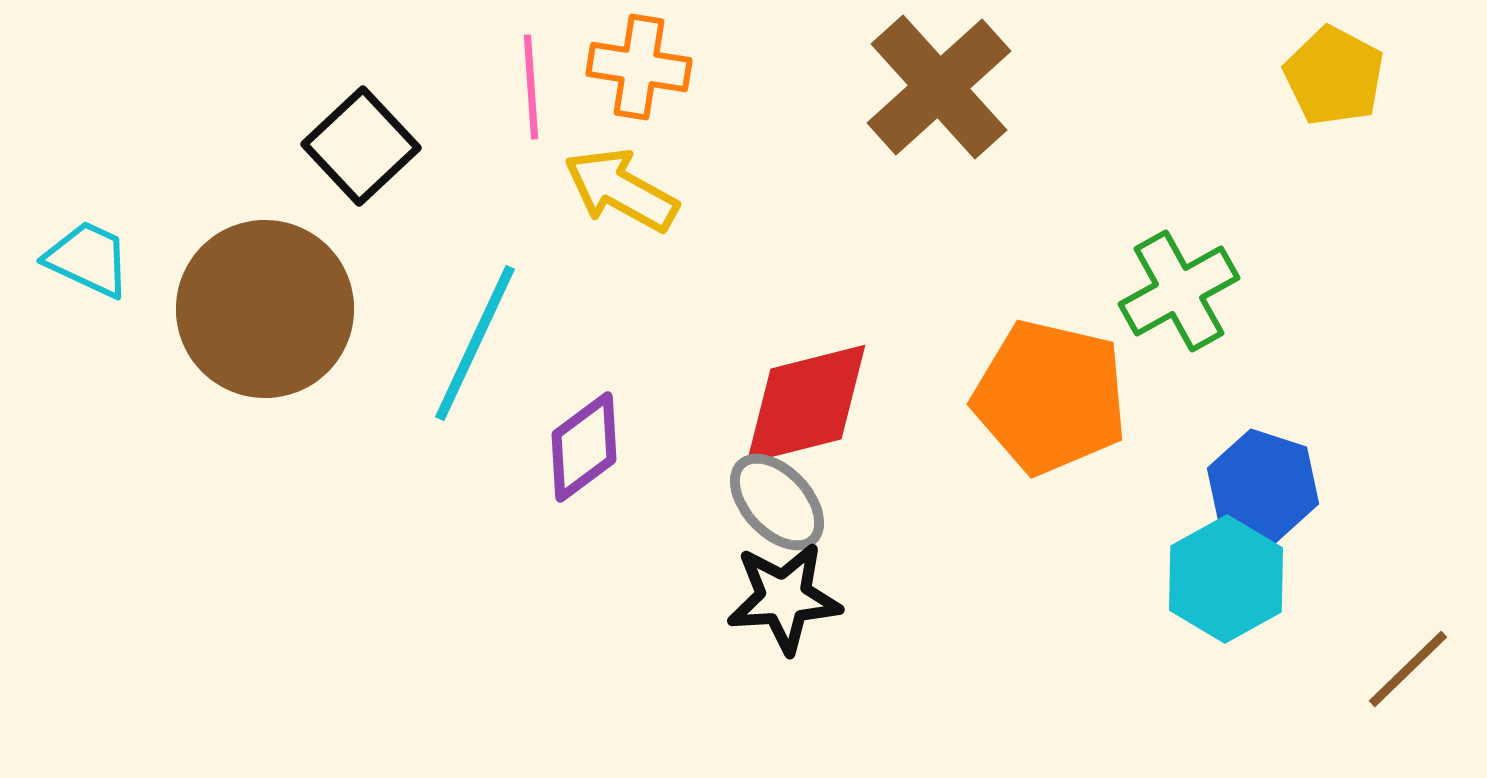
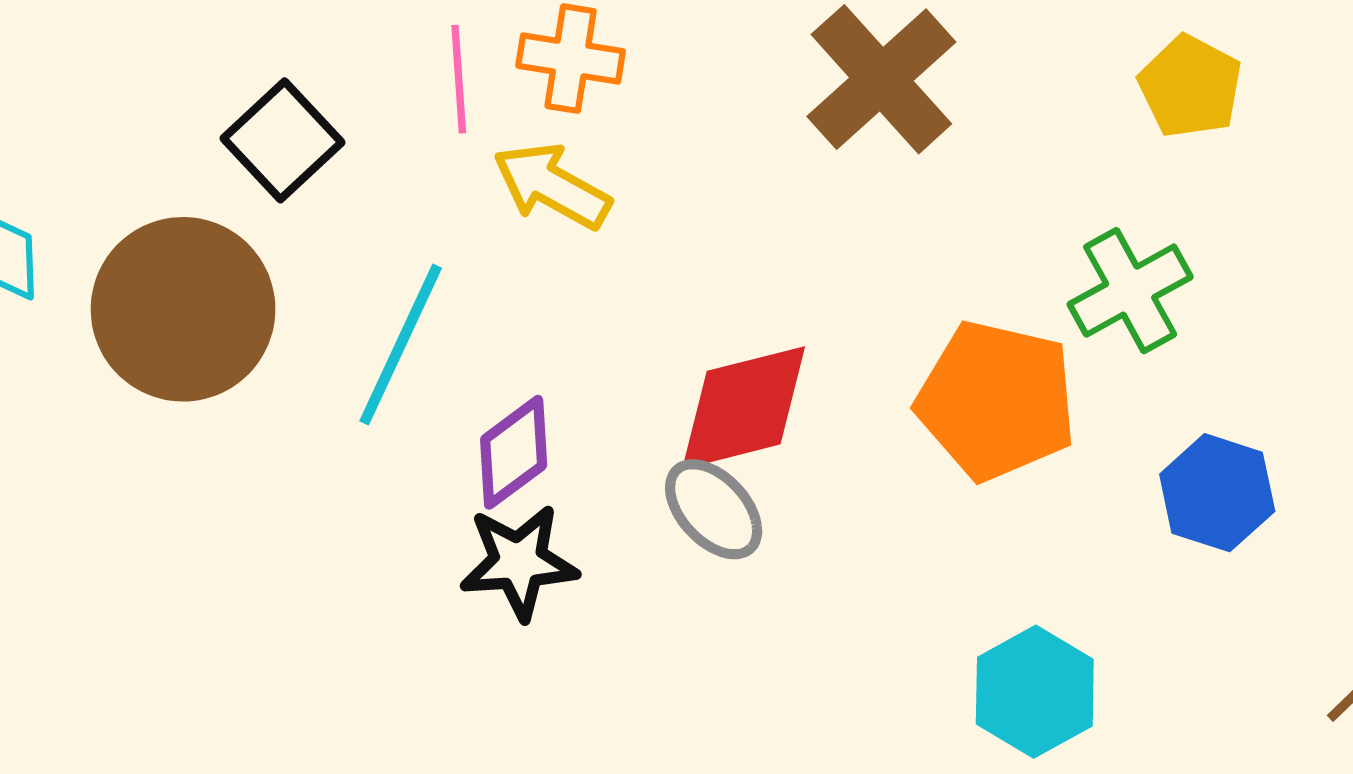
yellow pentagon: (1334, 76) -> (1190, 86), moved
cyan hexagon: (1226, 579) -> (1035, 692), moved
black star: (784, 598) -> (519, 562), moved

